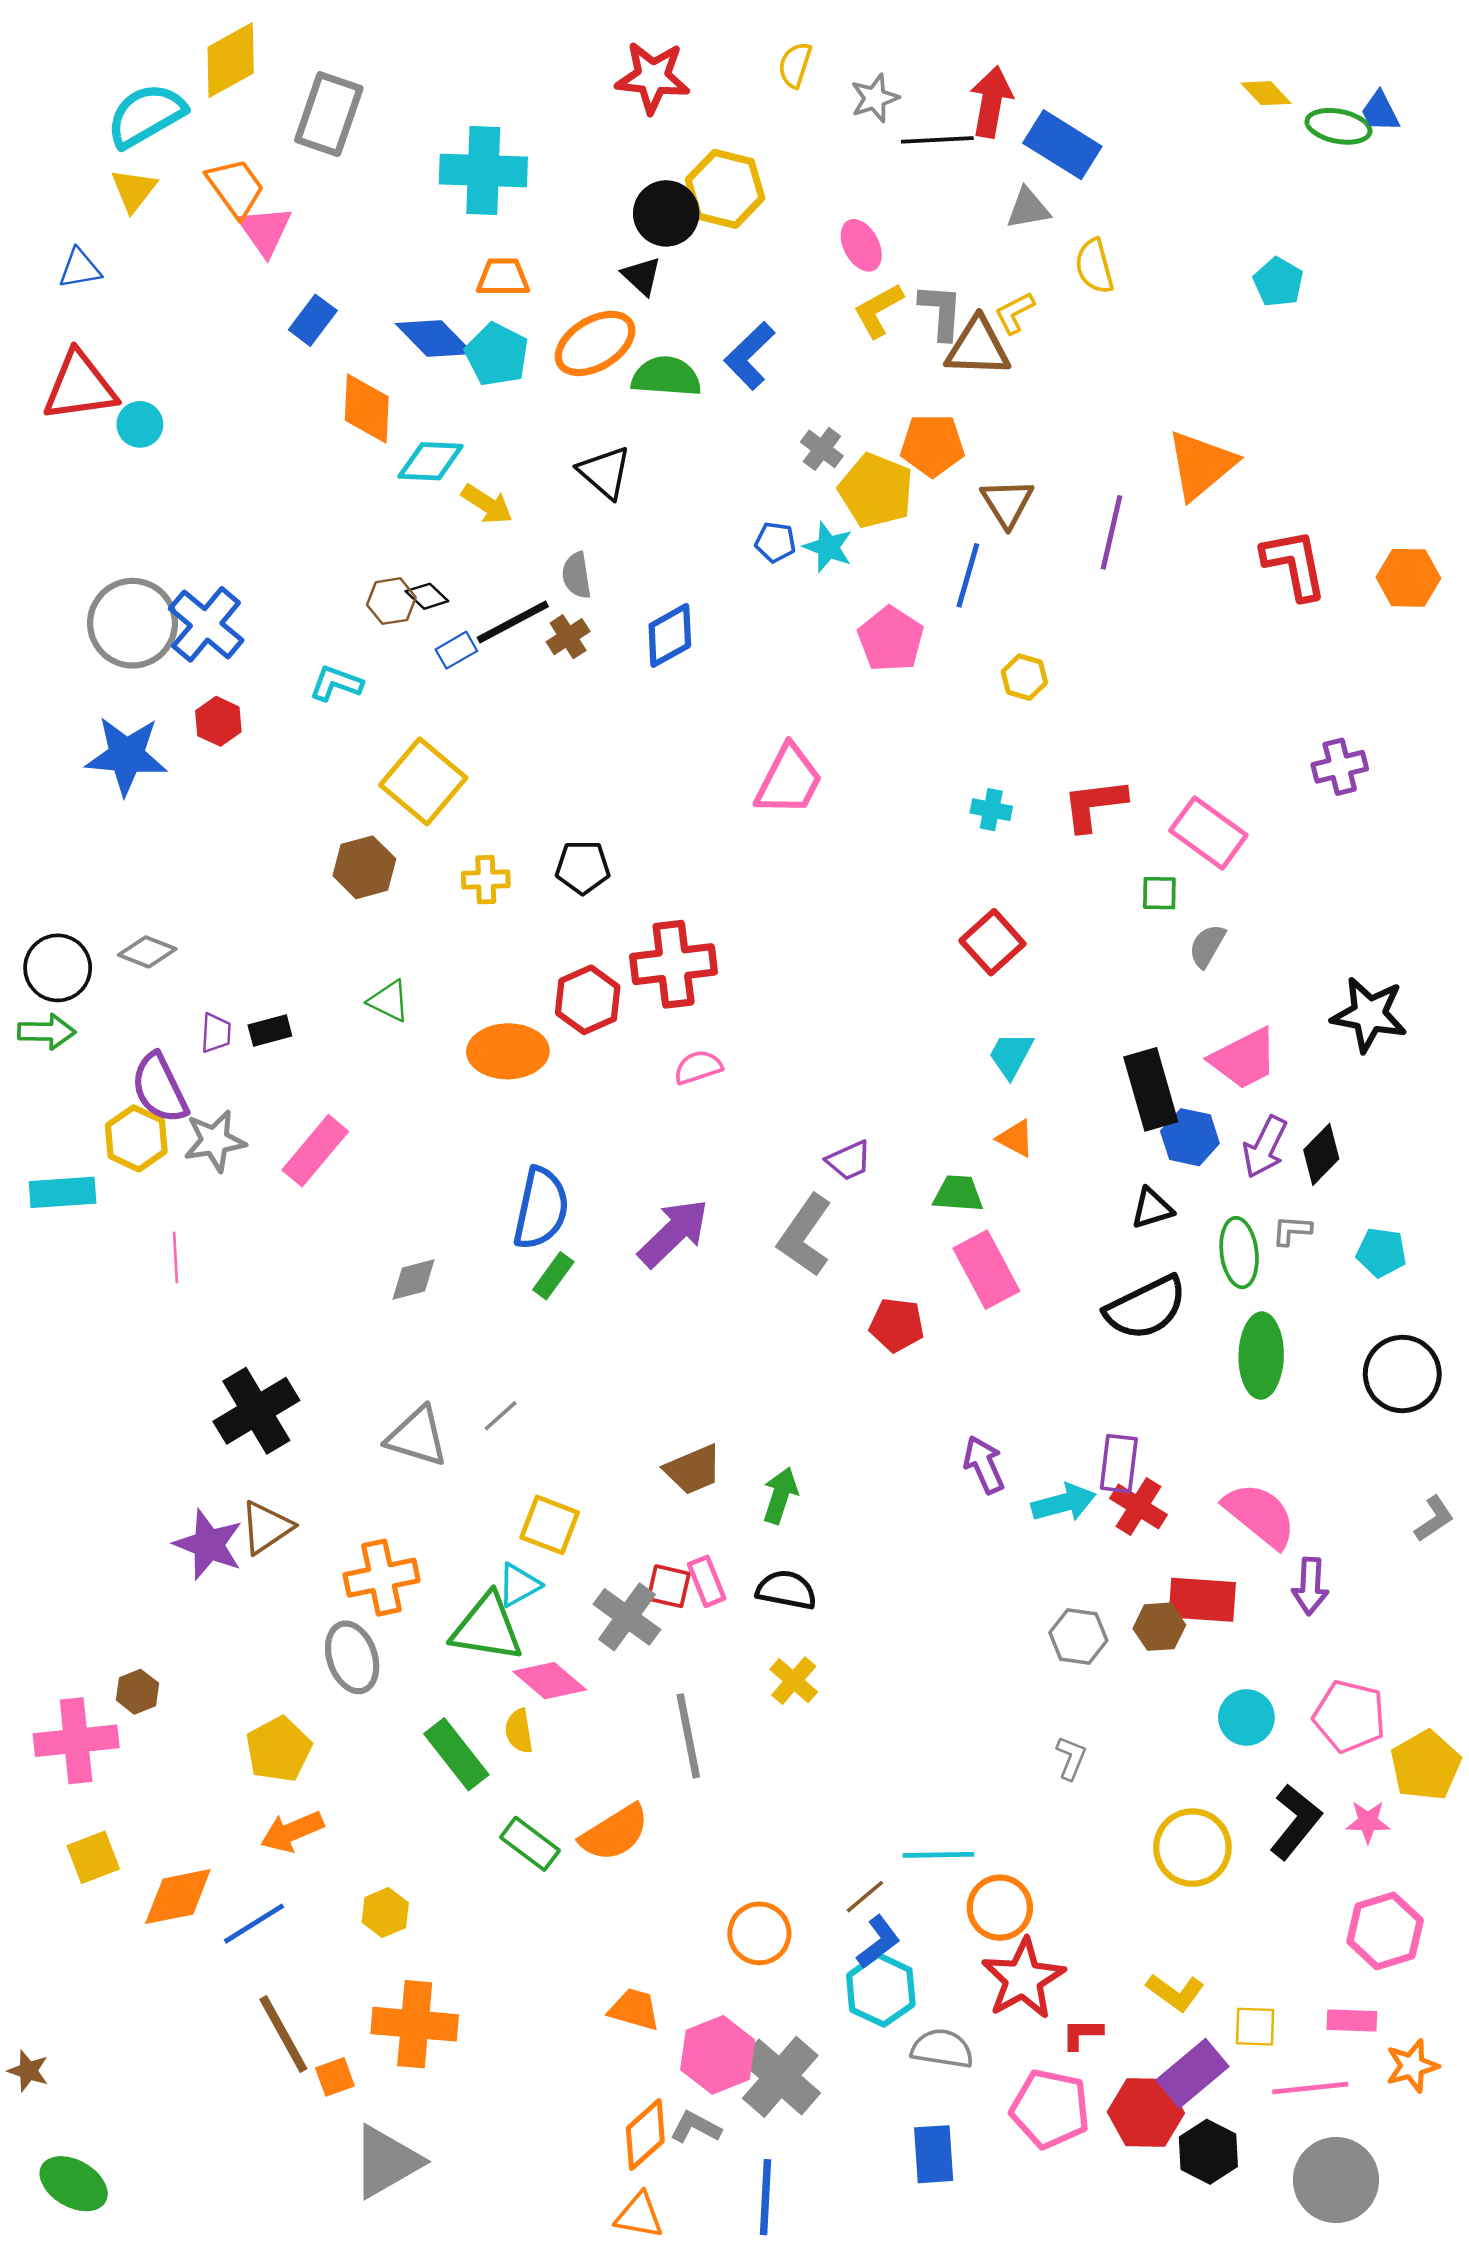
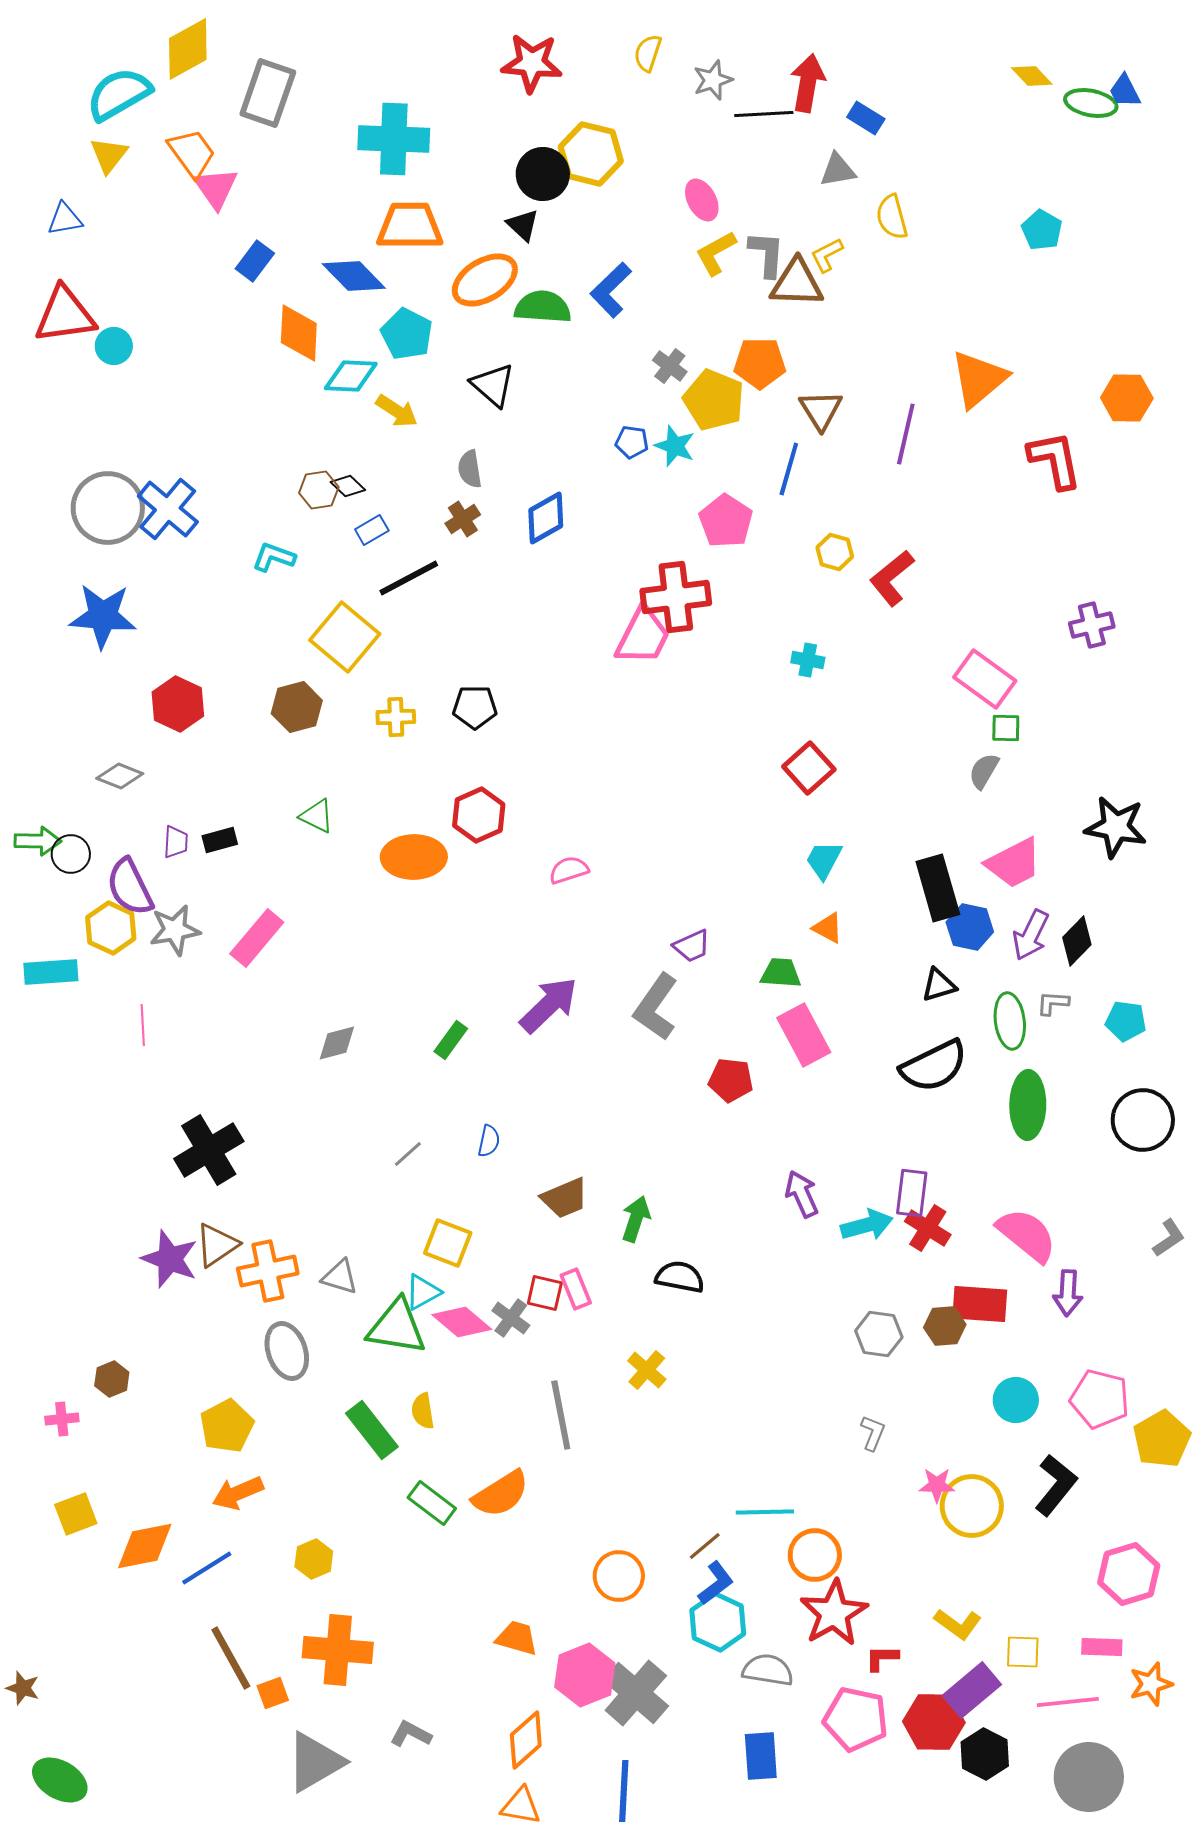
blue rectangle: (1062, 145) -> (866, 118), size x0.6
orange trapezoid: (503, 277) -> (410, 226), size x1.5
cyan pentagon: (497, 355) -> (407, 334), moved
orange hexagon: (1408, 578) -> (1127, 398), moved
black line: (513, 622) -> (409, 578), moved
red hexagon: (218, 721) -> (178, 704), moved, size x1.4
red L-shape: (1094, 805) -> (892, 578), moved, turned -32
green square: (1159, 893) -> (1006, 728), moved
red cross: (674, 964) -> (676, 597), moved
black circle: (58, 968) -> (71, 854), moved, size x0.7
blue semicircle: (541, 1208) -> (489, 1141), moved, size x0.5
gray triangle: (417, 1437) -> (340, 1277), moved, size x0.7
orange cross: (382, 1578) -> (268, 1271), moved
black semicircle: (786, 1590) -> (680, 1277), moved
gray cross: (627, 1617) -> (511, 1318), size x0.7
pink diamond: (550, 1681) -> (462, 1322), moved
pink cross: (76, 1741) -> (62, 1419), size x0.5
pink star: (1368, 1822) -> (937, 1485), moved
gray L-shape: (696, 2127) -> (411, 1734), moved

